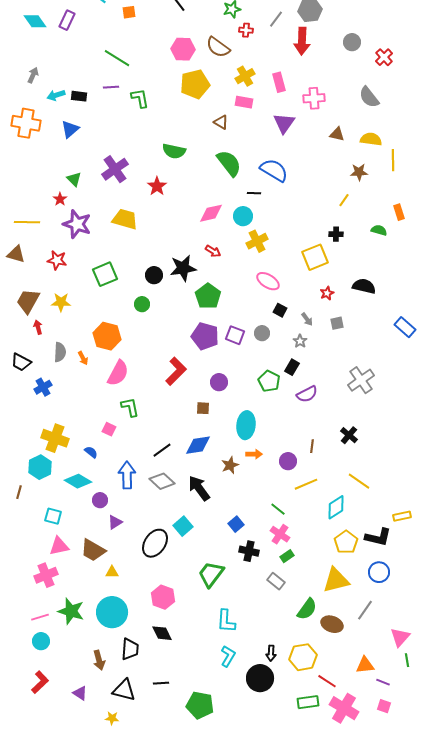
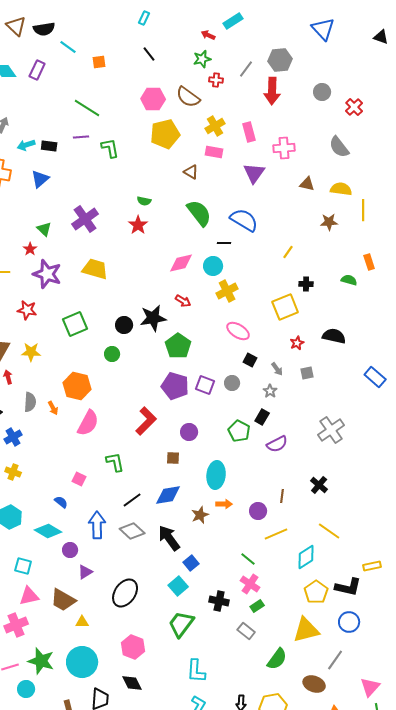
green semicircle: (174, 151) -> (144, 201), size x0.6
red star: (157, 186) -> (138, 225), moved
yellow line: (344, 200) -> (288, 252), moved
green L-shape: (130, 407) -> (115, 462), moved
yellow cross: (55, 438) -> (13, 472), moved, size x0.6
blue square: (236, 524) -> (191, 563), moved
cyan square: (183, 526) -> (178, 586), moved
brown ellipse: (332, 624) -> (314, 684), moved
cyan circle: (41, 641) -> (26, 689), moved

